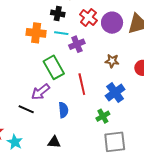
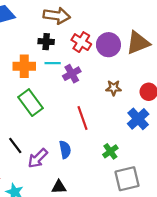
green rectangle: (54, 67) -> (31, 103), moved
purple arrow: (40, 92) -> (38, 158), moved
blue cross: (115, 93) -> (138, 119), moved
black line: (26, 109) -> (15, 145), moved, turned 35

